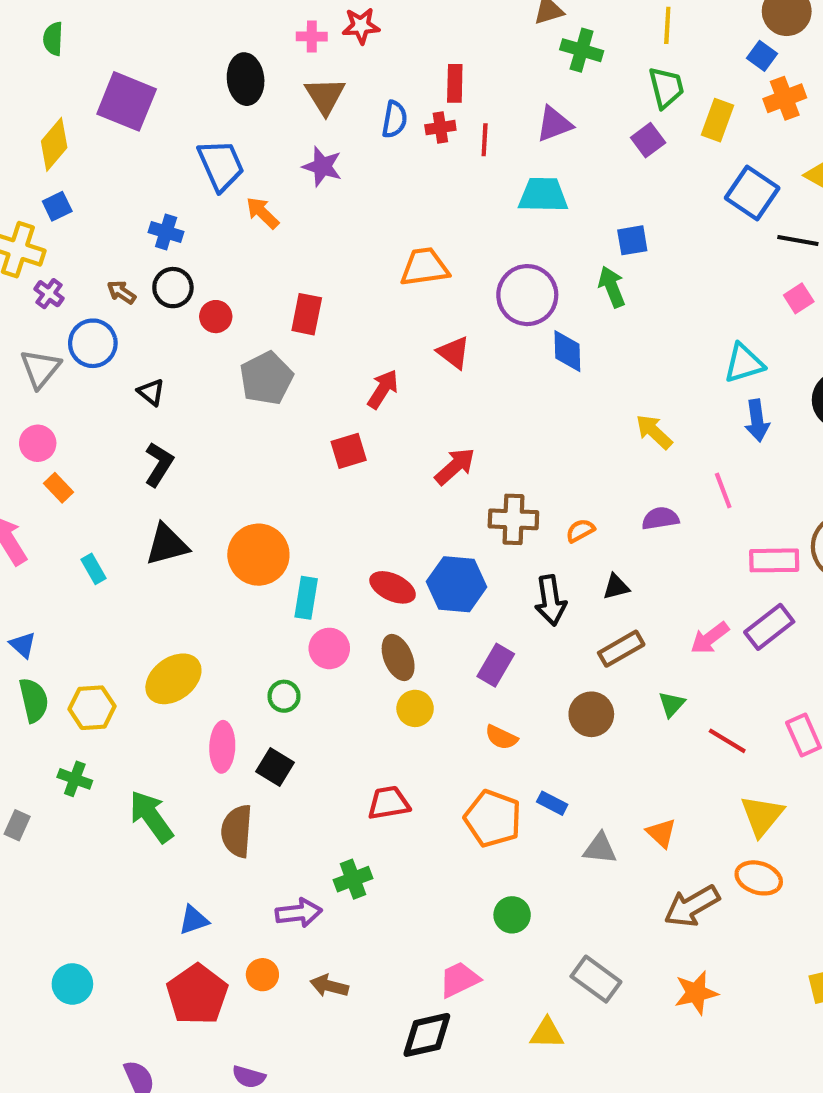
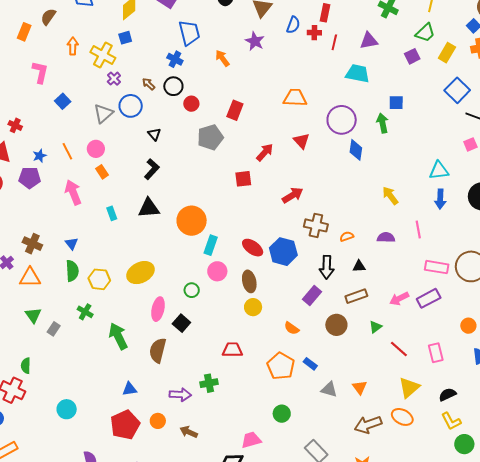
green trapezoid: (666, 87) -> (425, 33), turned 50
blue trapezoid: (221, 165) -> (189, 33), moved
purple rectangle: (496, 665) -> (312, 296), moved

